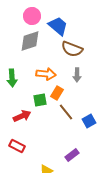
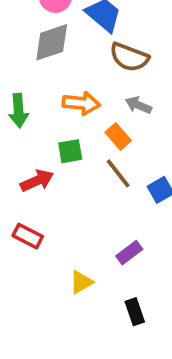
gray arrow: (77, 75) -> (138, 105), turned 112
orange rectangle: (57, 93) -> (118, 136), moved, turned -72

